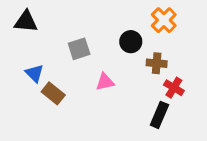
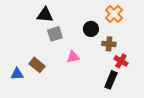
black triangle: (26, 22) -> (45, 15), moved
blue triangle: (34, 73) -> (17, 74), moved, turned -48

